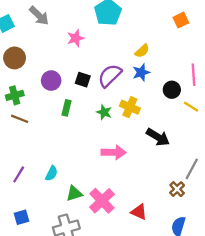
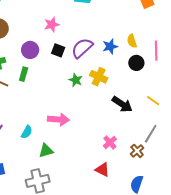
pink star: (76, 38) -> (52, 25), moved
yellow semicircle: (142, 51) -> (132, 41), moved, turned 112
yellow line: (191, 107) -> (153, 101), moved
green rectangle: (66, 108) -> (24, 74), moved
pink arrow: (114, 152) -> (58, 119), moved
pink cross: (102, 201) -> (110, 142), moved, size x0.6

